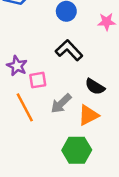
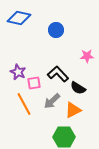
pink star: (107, 22) -> (87, 56), moved
black L-shape: (69, 50) -> (58, 74), moved

